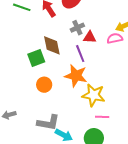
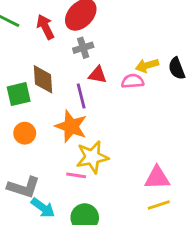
gray cross: (77, 28) -> (83, 48), moved
yellow star: (94, 95) -> (92, 157), turned -30
pink line: (102, 117) -> (76, 175), moved

